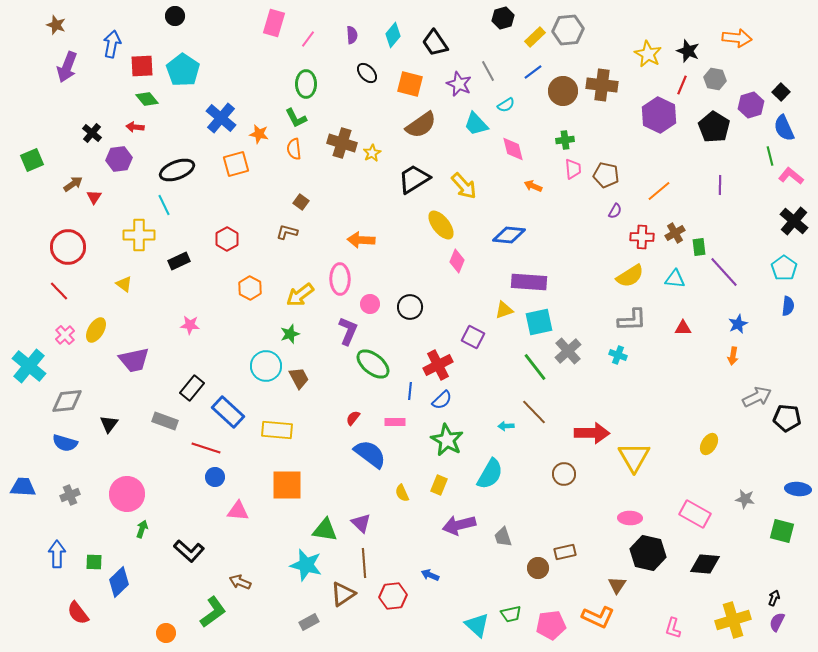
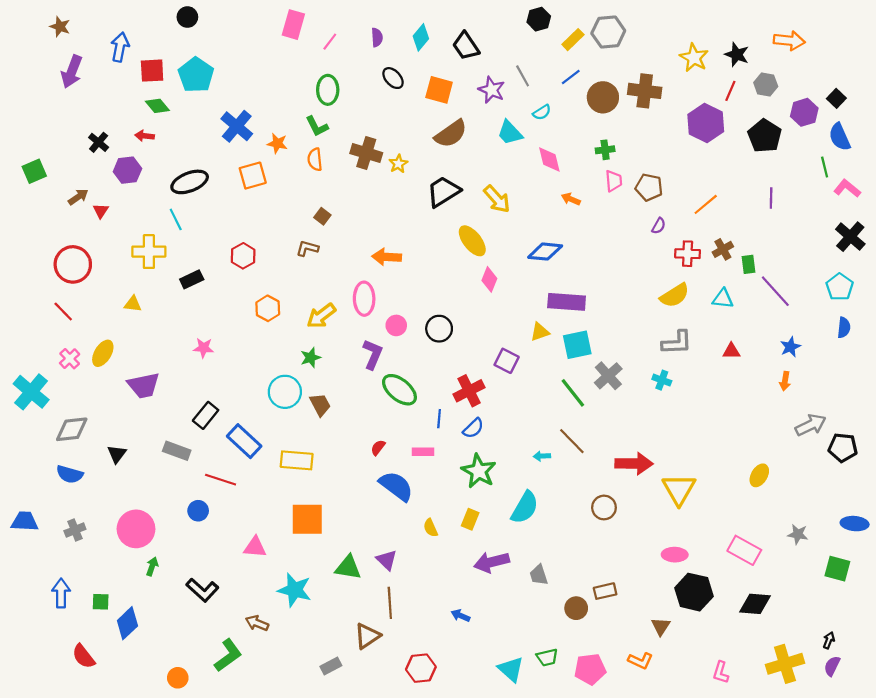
yellow triangle: (124, 284) -> (133, 304), turned -30
blue circle: (215, 477) -> (198, 511), moved
cyan star: (306, 565) -> (294, 590), moved
red hexagon: (393, 596) -> (421, 668), moved
orange L-shape: (598, 617) -> (640, 661), size x0.7

